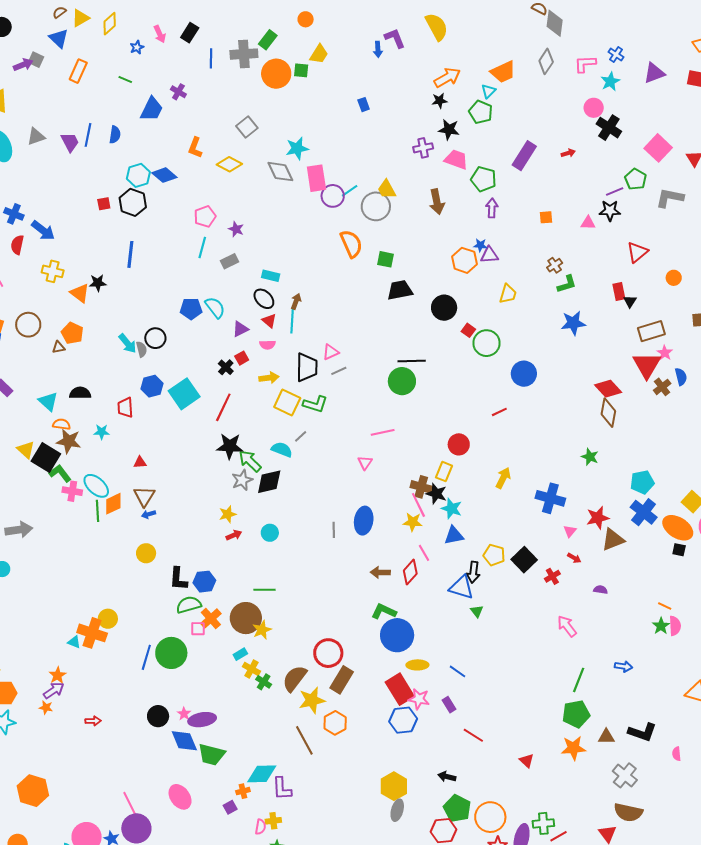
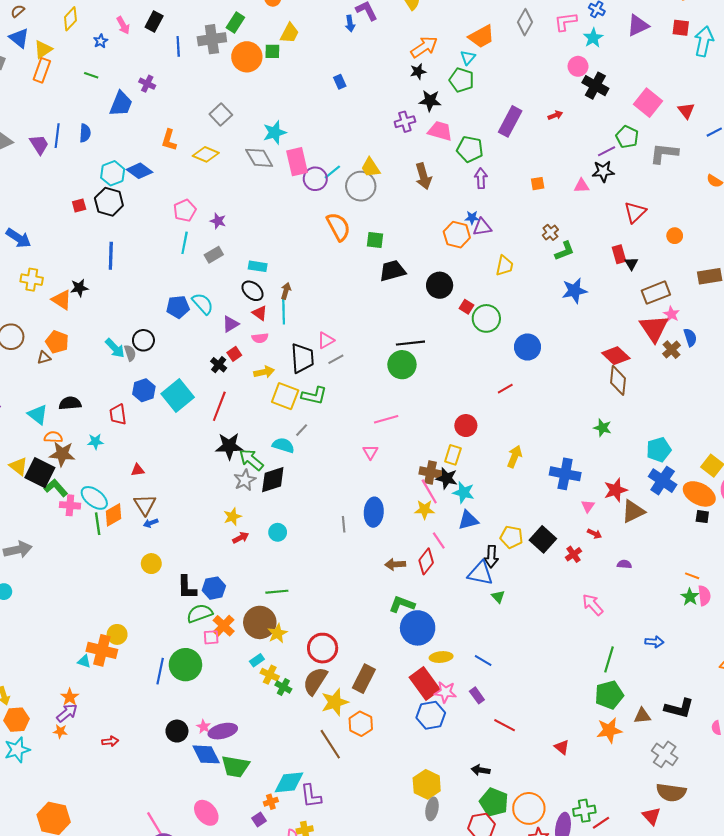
yellow triangle: (80, 18) -> (43, 49), moved
red circle: (328, 653) -> (323, 648), moved

